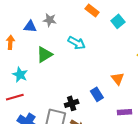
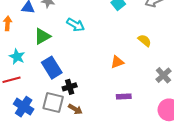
orange triangle: (118, 79) -> (117, 62), turned 48
blue rectangle: (97, 94) -> (52, 68), moved, size x1.5

